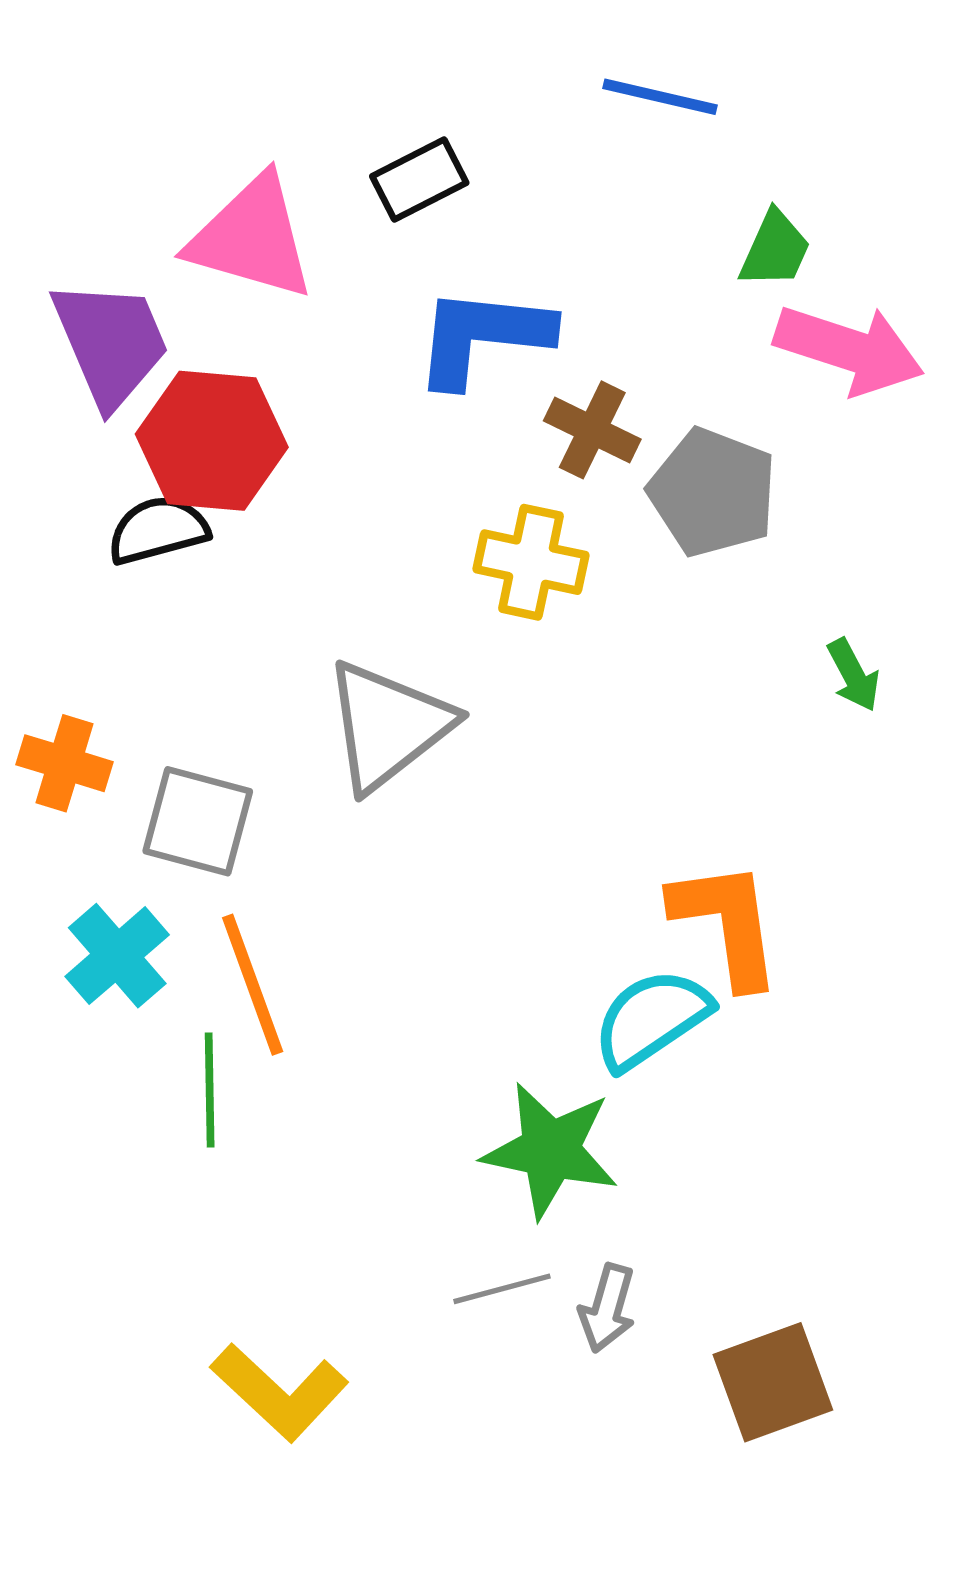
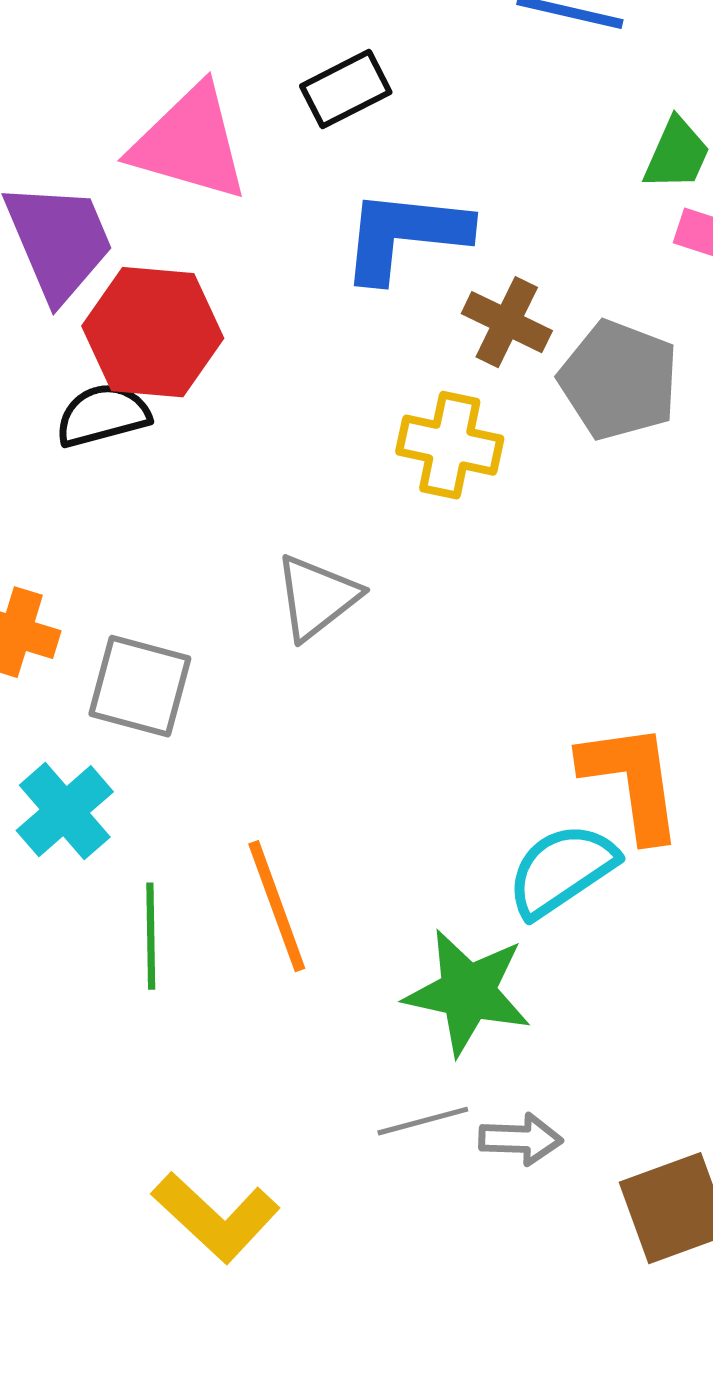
gray triangle: (388, 726) -> (317, 597), size x0.7
orange line: (253, 985) -> (277, 906), moved
gray arrow: (607, 1308) -> (521, 1139), turned -104

